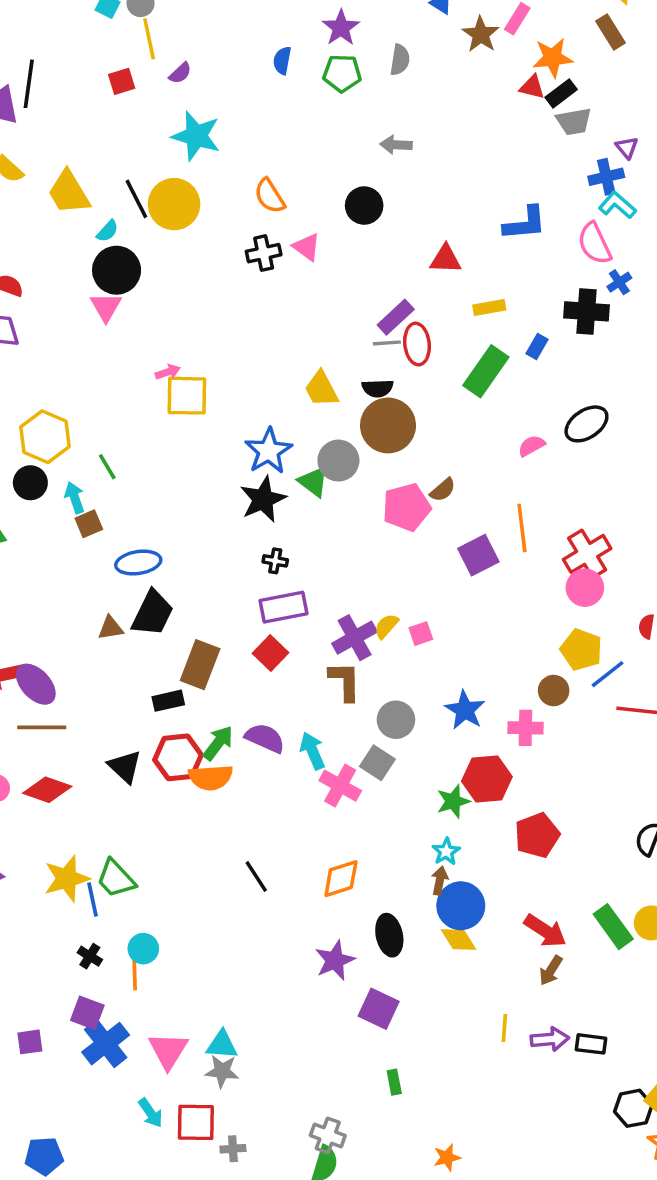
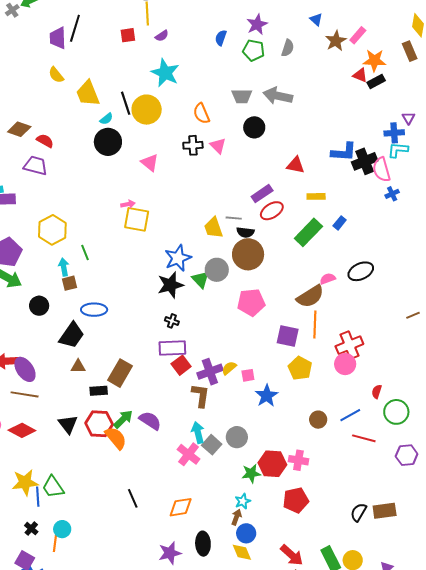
gray trapezoid: (574, 122) -> (242, 96), moved
gray arrow: (396, 145) -> (278, 96), size x1.6
cyan L-shape: (617, 205) -> (398, 150), turned -45
pink triangle: (106, 307) -> (150, 163), moved, turned -30
black cross: (586, 311) -> (365, 161), moved, turned -35
gray line: (387, 343) -> (234, 218), moved
red ellipse: (417, 344) -> (272, 211), turned 55
black circle: (30, 483) -> (39, 306), moved
brown semicircle: (443, 490) -> (310, 296), moved, size x1.8
purple square: (478, 555) -> (288, 336), turned 30
black trapezoid: (152, 613) -> (72, 335), moved
brown triangle: (111, 628) -> (78, 366), moved
yellow pentagon: (581, 650) -> (300, 368), moved
red square: (271, 653) -> (181, 365), moved
blue star: (465, 710) -> (267, 396), moved
gray circle: (396, 720) -> (237, 437), moved
pink cross: (525, 728) -> (298, 460), moved
cyan arrow: (312, 751) -> (198, 432), moved
orange semicircle: (211, 777) -> (116, 438), turned -135
blue circle: (461, 906) -> (246, 533), size x0.7

